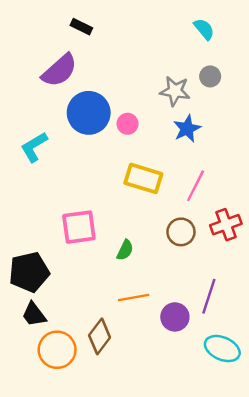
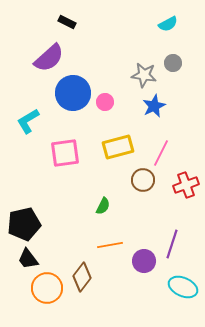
cyan semicircle: (204, 29) -> (168, 24), turned 102
yellow rectangle: (143, 178) -> (118, 147), turned -32
pink square: (79, 227) -> (65, 153), moved
brown circle: (181, 232) -> (143, 180), moved

